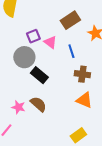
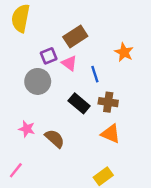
brown rectangle: (70, 20) -> (75, 36), moved
black rectangle: (39, 75) -> (79, 103), moved
pink star: (18, 107) -> (27, 129), moved

